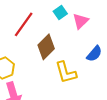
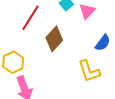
yellow L-shape: (66, 72) -> (89, 71), moved

